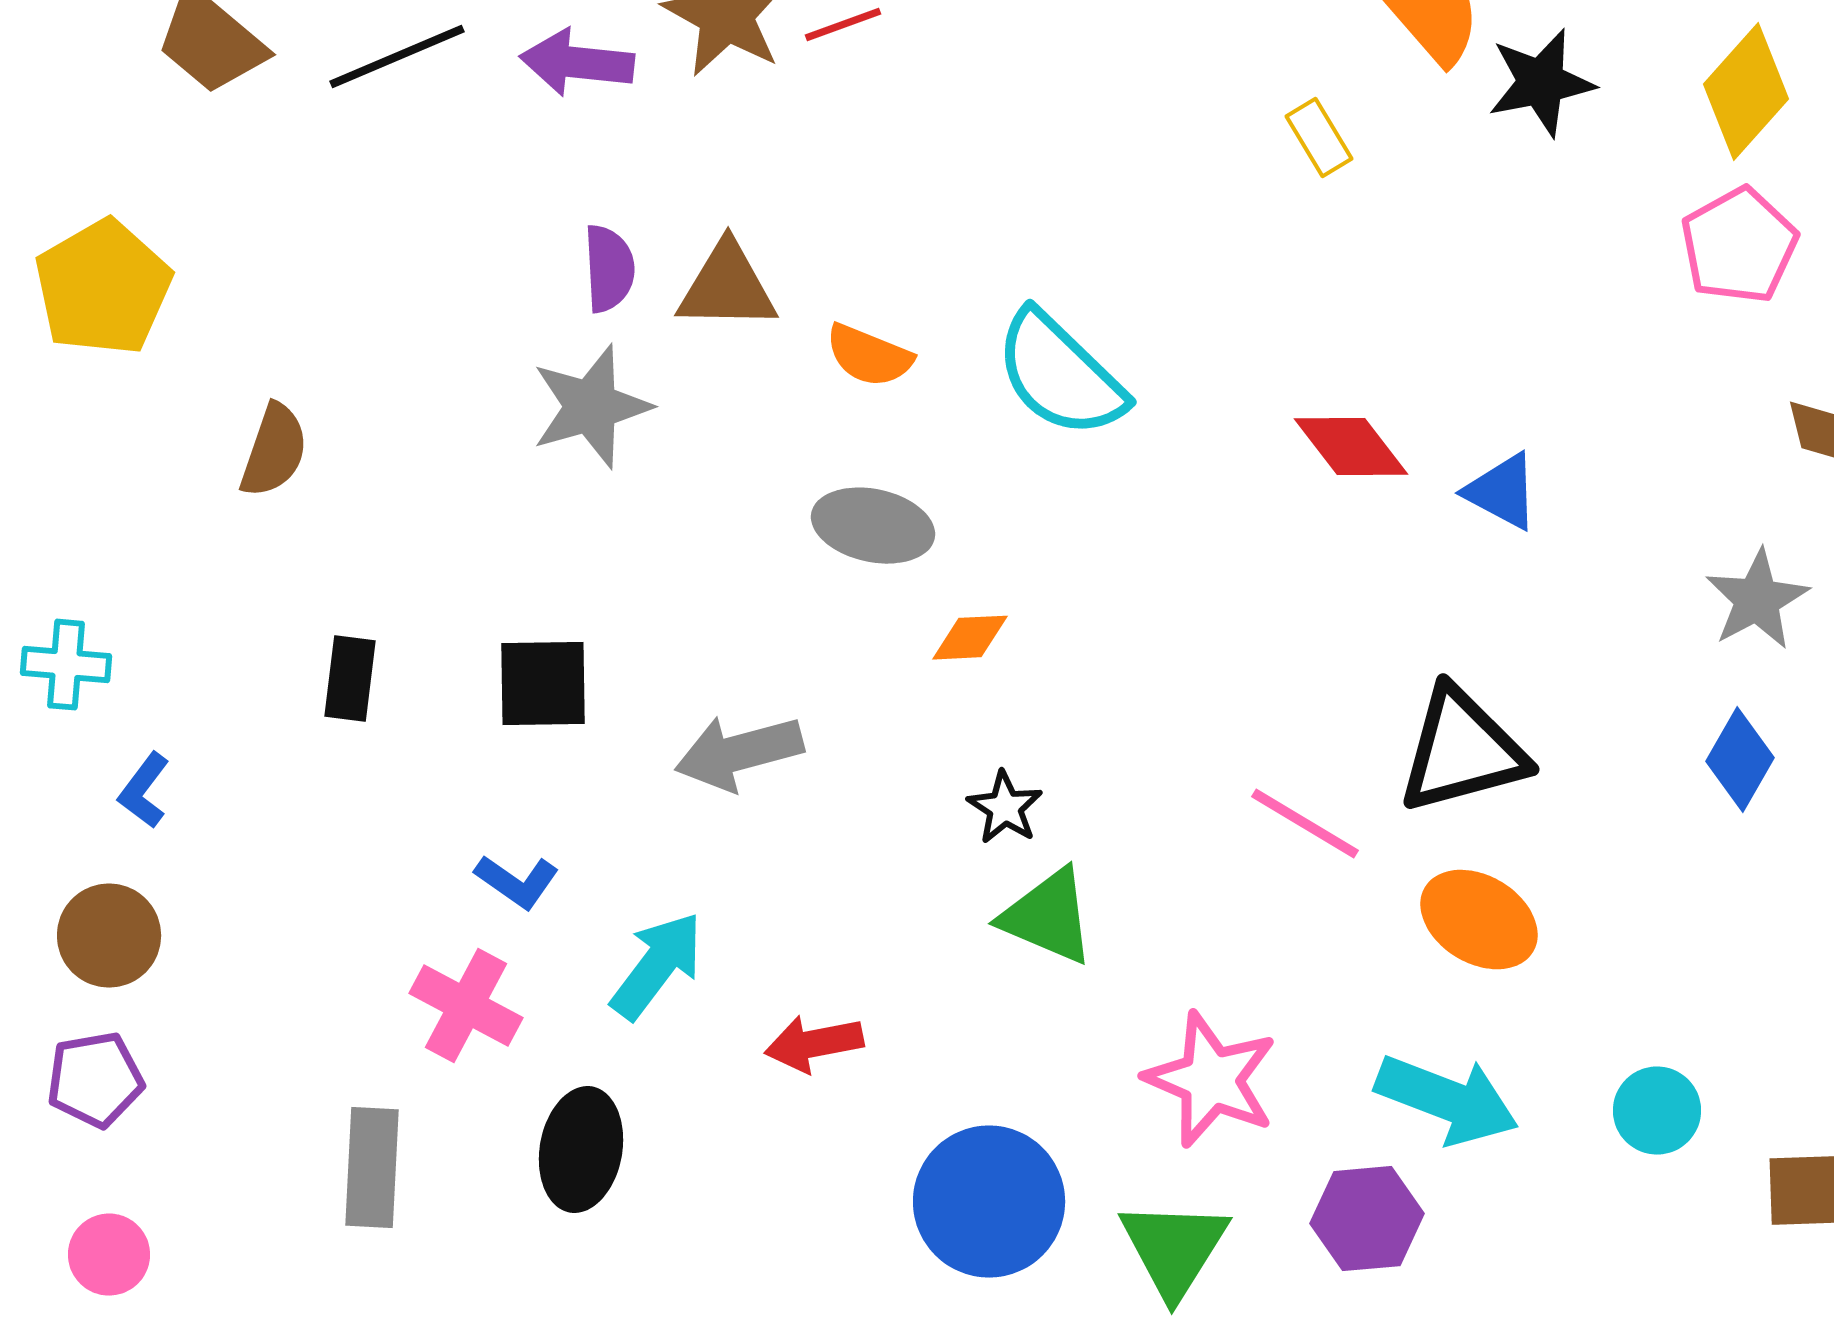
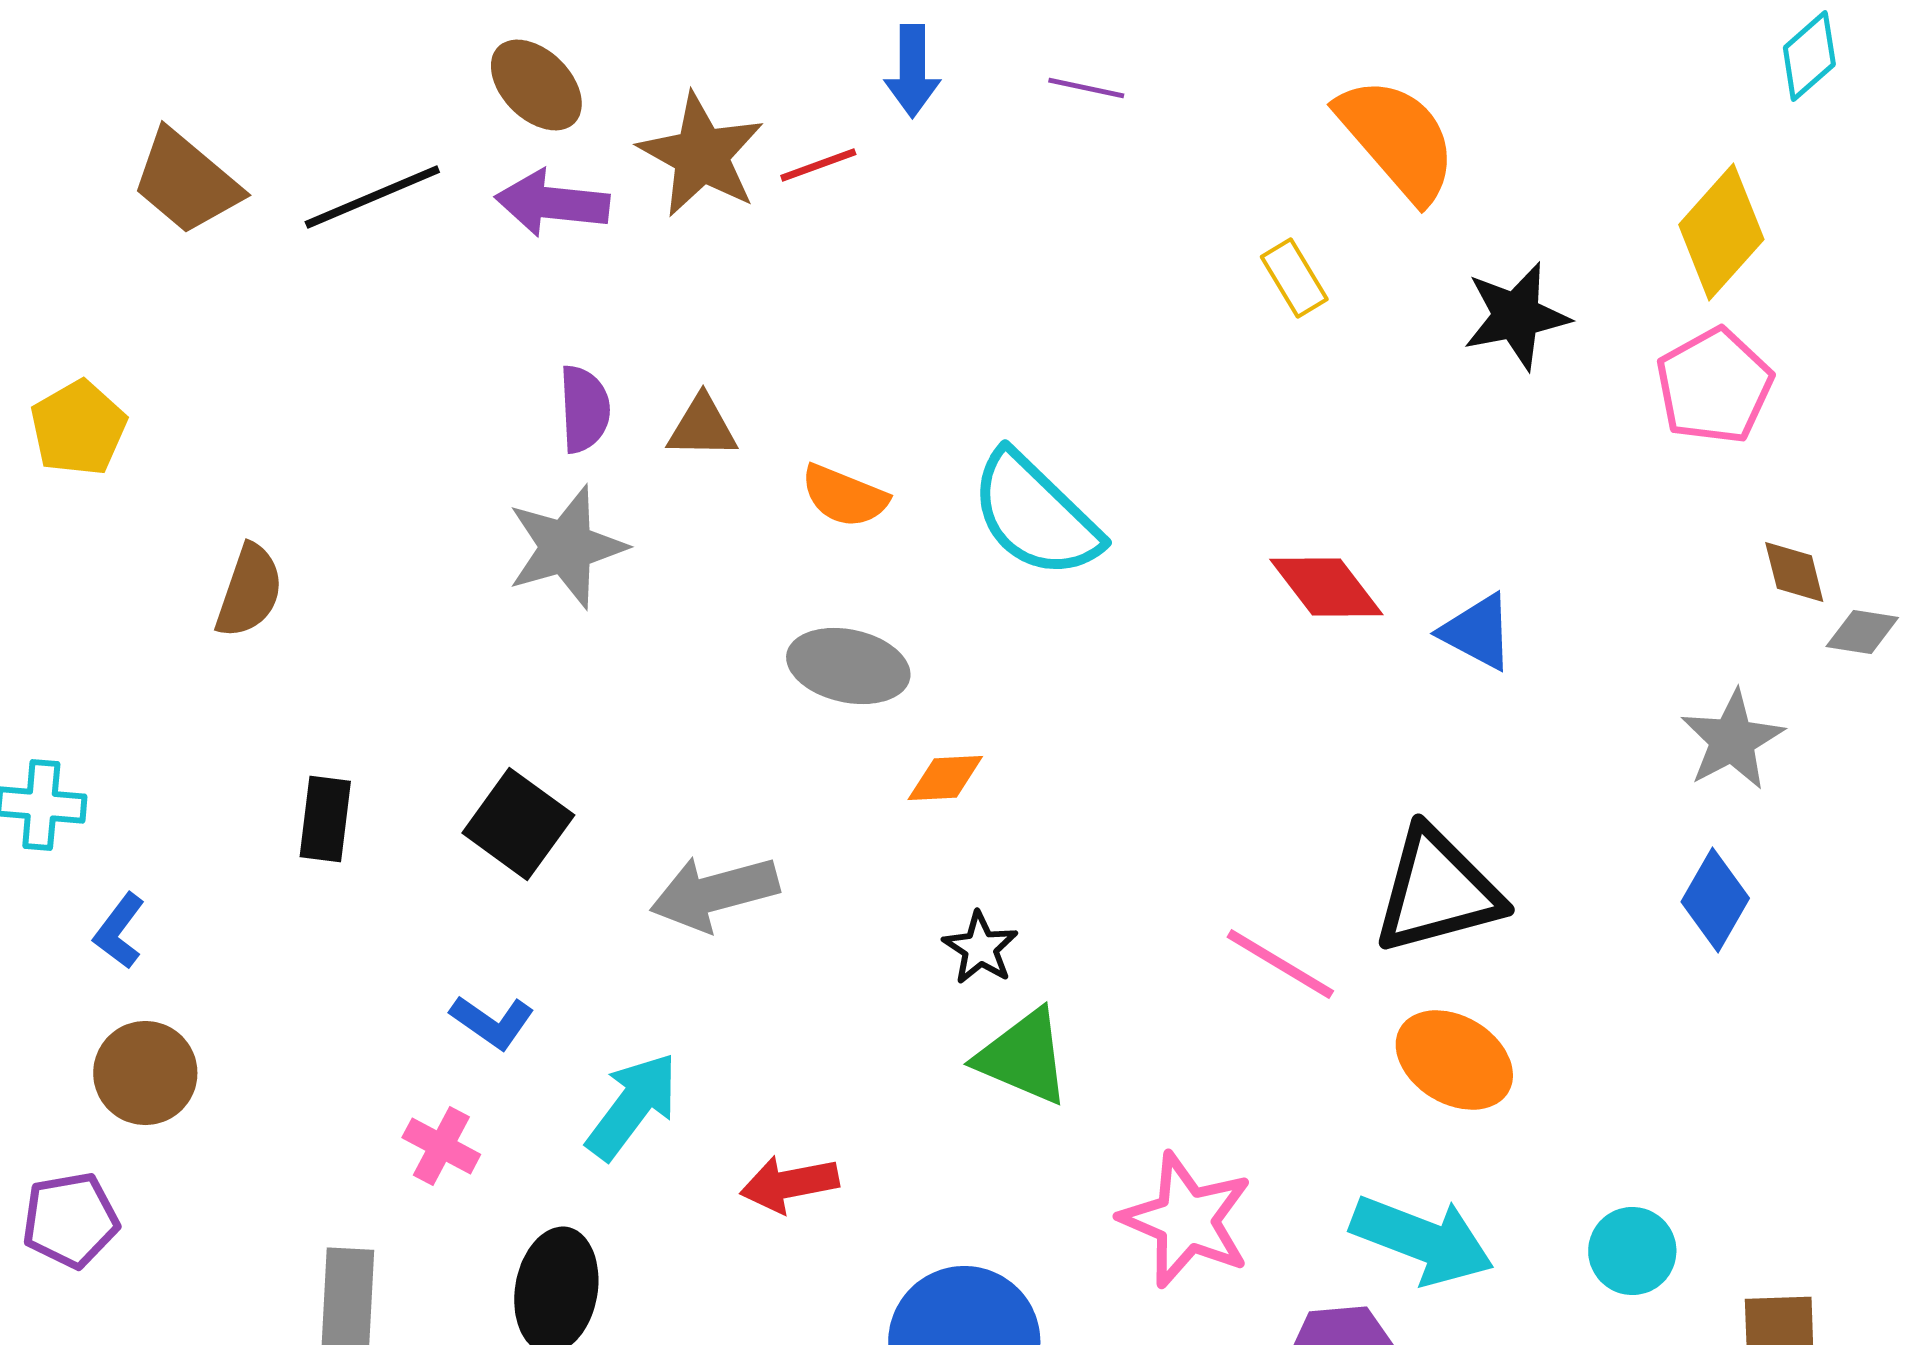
black star: (1541, 83) -> (1516, 316), moved
brown triangle: (727, 287) -> (702, 427), size x0.7
yellow pentagon: (103, 288) -> (78, 428), size x0.7
black square: (543, 684) -> (518, 824), turned 37
brown circle: (109, 936) -> (145, 1073), moved
pink cross: (466, 1006) -> (441, 1146), size x0.7

